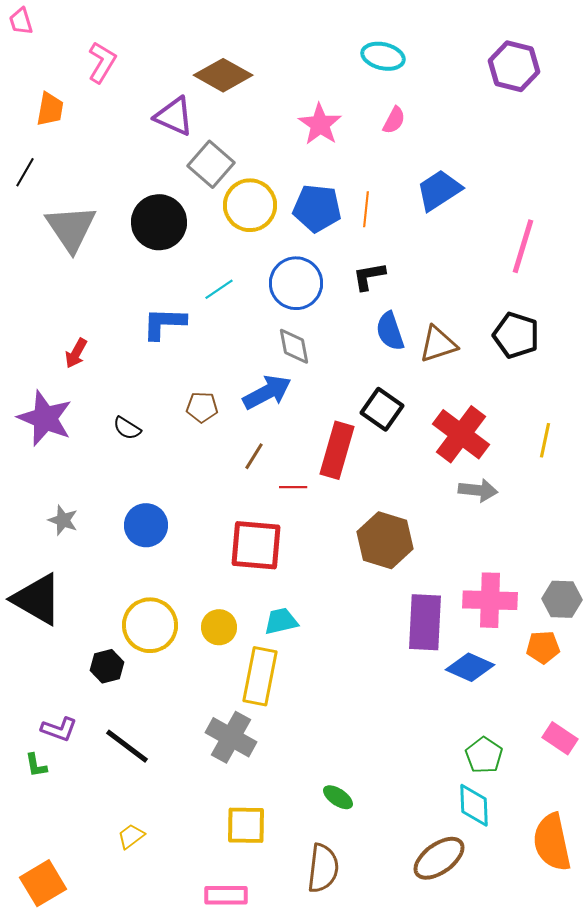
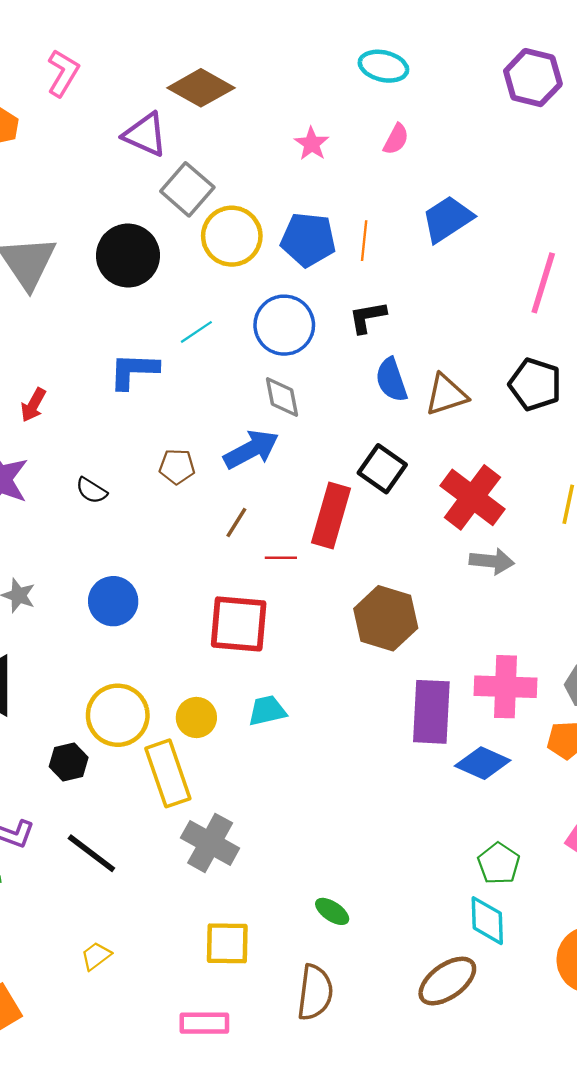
pink star: (320, 124) -> (312, 144), size x0.7
yellow rectangle: (260, 676) -> (168, 773), moved, turned -30

